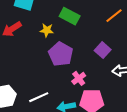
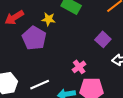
purple pentagon: (61, 54) -> (34, 38), moved

